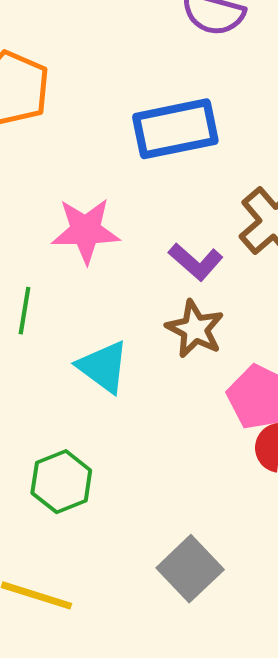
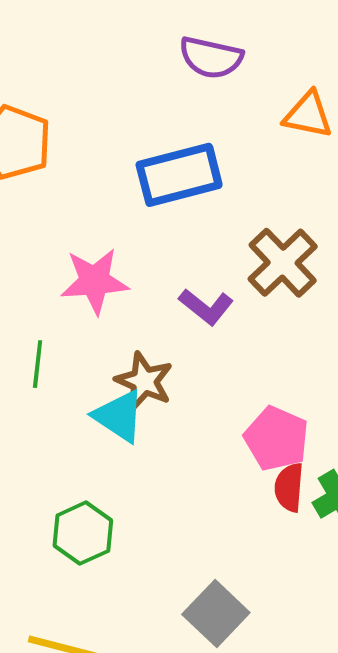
brown star: (195, 329) -> (144, 381), moved

